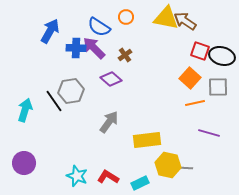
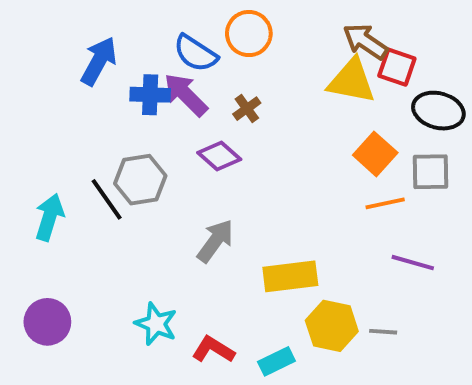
orange circle: (126, 17) -> (249, 34), size x1.5
yellow triangle: (166, 18) -> (352, 81), moved
red square: (200, 51) -> (397, 67), moved
gray line: (186, 168) -> (383, 332), moved
cyan star: (77, 176) -> (156, 324), moved

